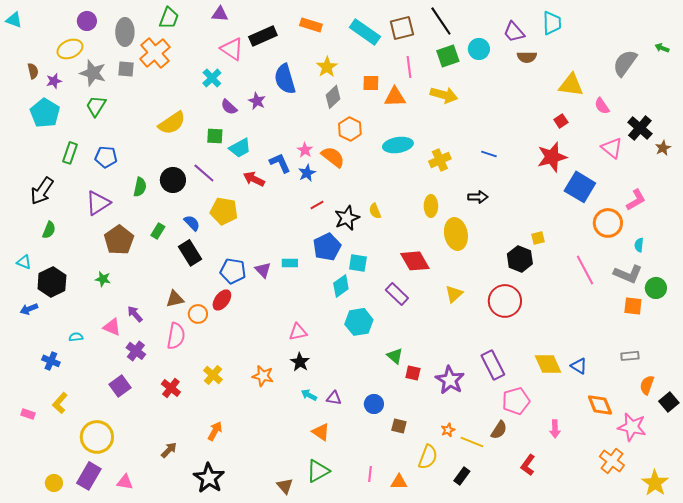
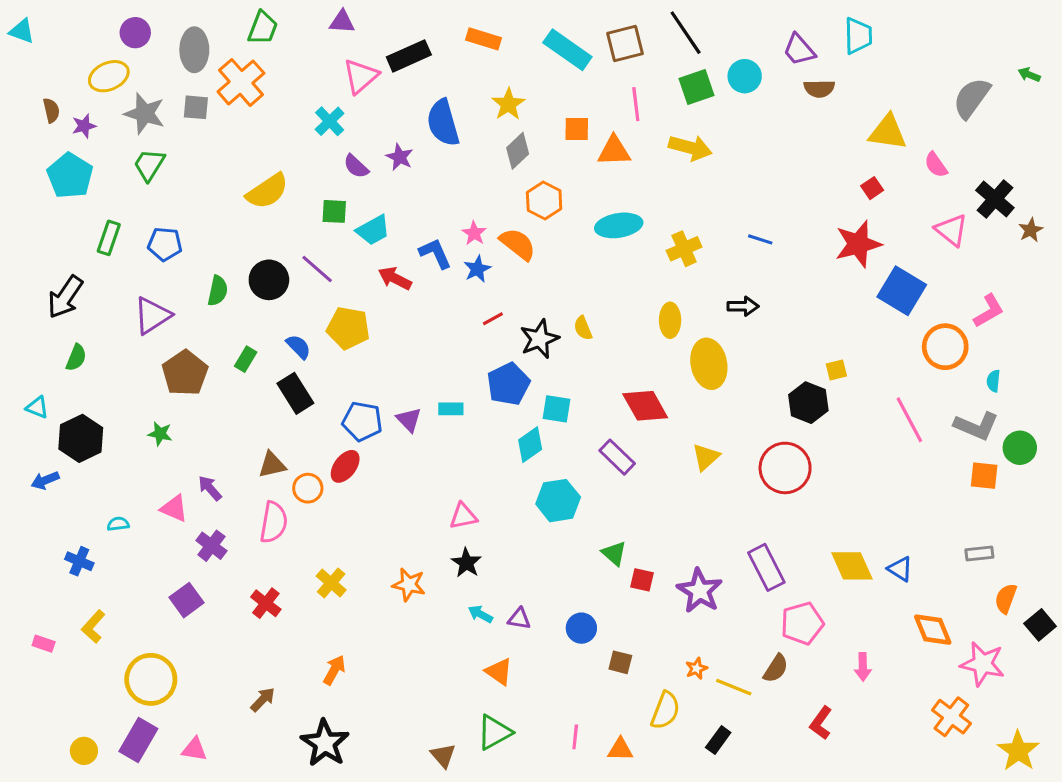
pink triangle: (232, 49) -> (361, 76), turned 45

